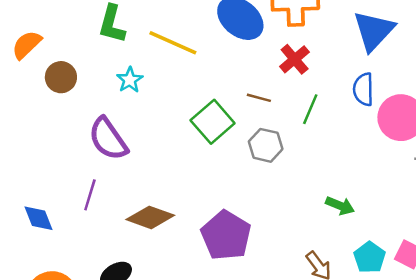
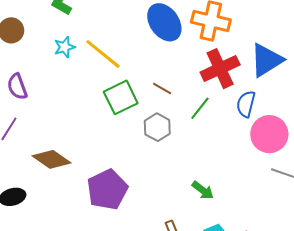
yellow line: (173, 43) -> (103, 54), moved
red cross: (295, 59) -> (220, 69), moved, size x1.5
purple semicircle: (108, 139) -> (17, 87), moved, size x0.7

